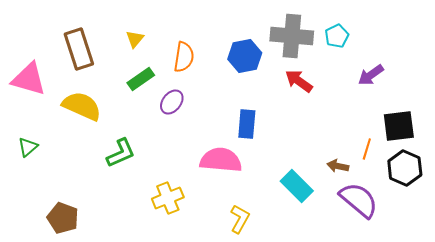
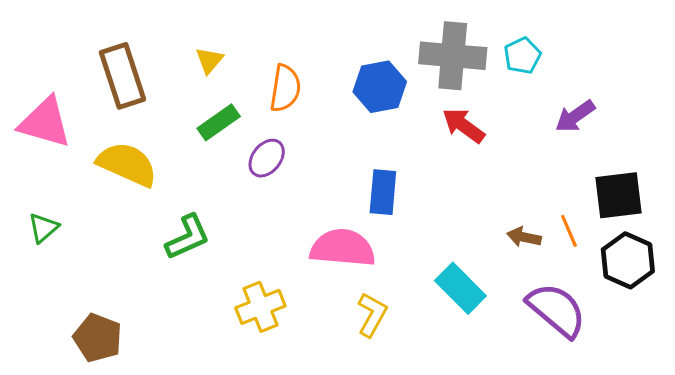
orange line: (367, 149) -> (569, 231), turned -40
brown arrow: (338, 166) -> (524, 237), moved
yellow L-shape: (240, 219) -> (372, 315), moved

